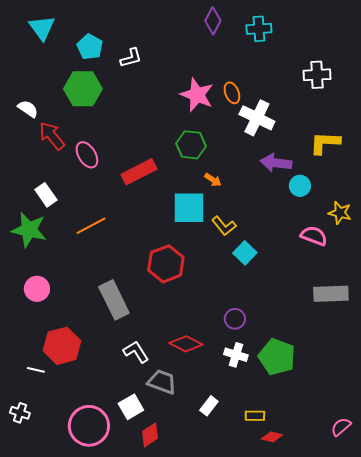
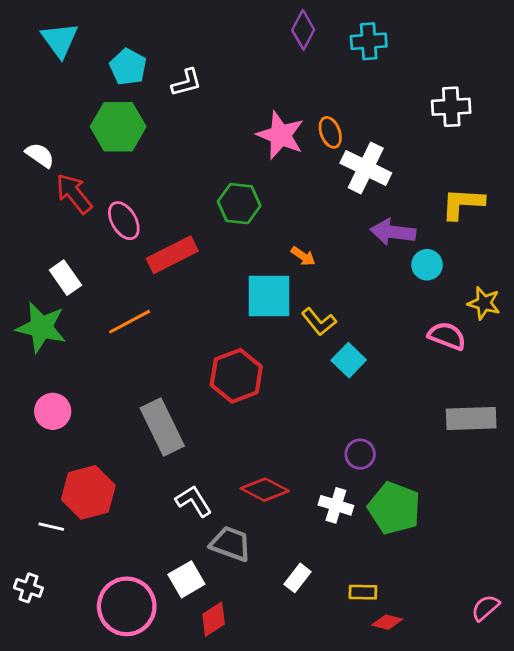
green hexagon: (191, 145) -> (239, 204), moved
red rectangle: (139, 172) -> (172, 255), moved
purple circle: (235, 319) -> (360, 454), moved

